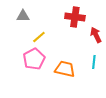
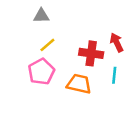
gray triangle: (23, 16) -> (41, 16), moved
red cross: (75, 17) -> (91, 53), moved

